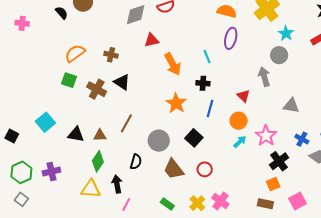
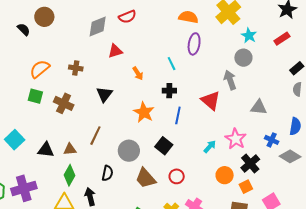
orange arrow: (173, 64) -> (138, 73), size x0.6
black triangle: (122, 82) -> (104, 94), moved, turned 36
red triangle: (243, 96) -> (211, 101), size x1.5
orange circle: (239, 121) -> (225, 175), moved
purple cross: (51, 172) -> (24, 188), size x1.4

